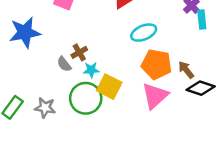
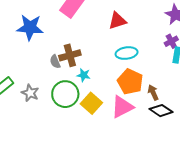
brown cross: (79, 52) -> (70, 55), size x1.5
cyan star: (91, 70) -> (84, 75), moved
yellow square: (109, 87) -> (91, 103), moved

